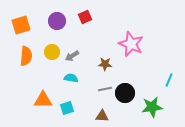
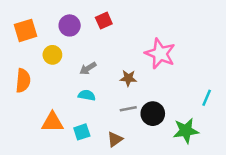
yellow circle: (52, 52) -> (52, 55), moved
orange semicircle: (26, 56) -> (23, 81), moved
brown triangle: (102, 116) -> (115, 139), moved, turned -40

